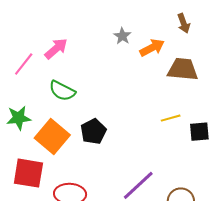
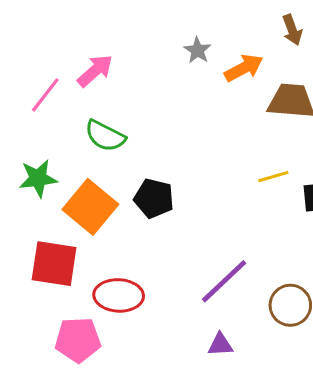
black pentagon: (93, 131) -> (154, 198), turned -30

